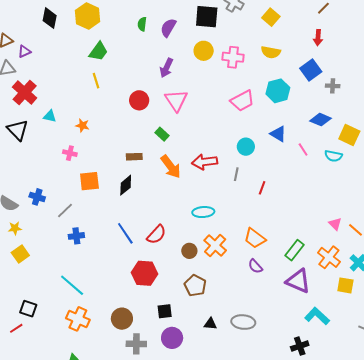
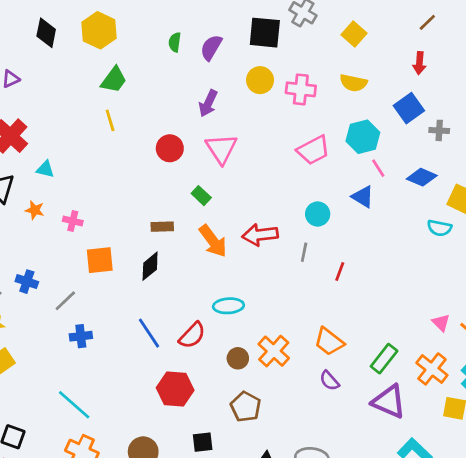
orange star: (82, 125) -> (35, 210), moved
pink line: (303, 150) -> (378, 168), moved
cyan ellipse: (203, 212) -> (228, 306), moved

